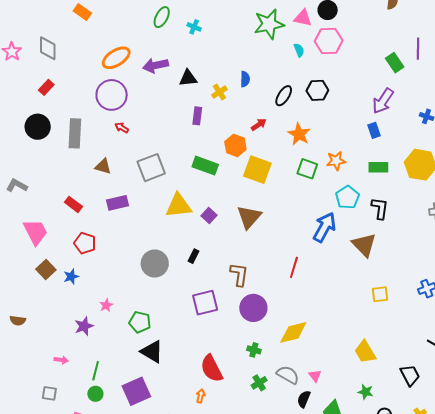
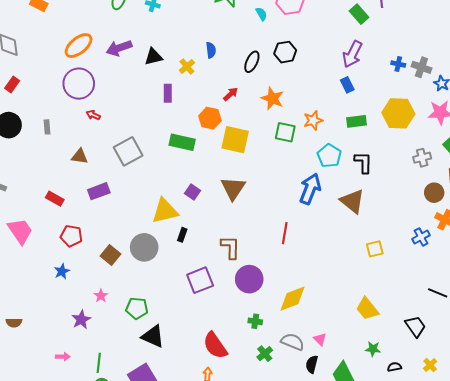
gray rectangle: (75, 133) -> (47, 127), size x0.5
yellow triangle: (179, 206) -> (165, 211), moved
brown square: (46, 270) -> (111, 255), moved

